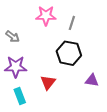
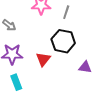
red triangle: (48, 82) -> (43, 59), moved

